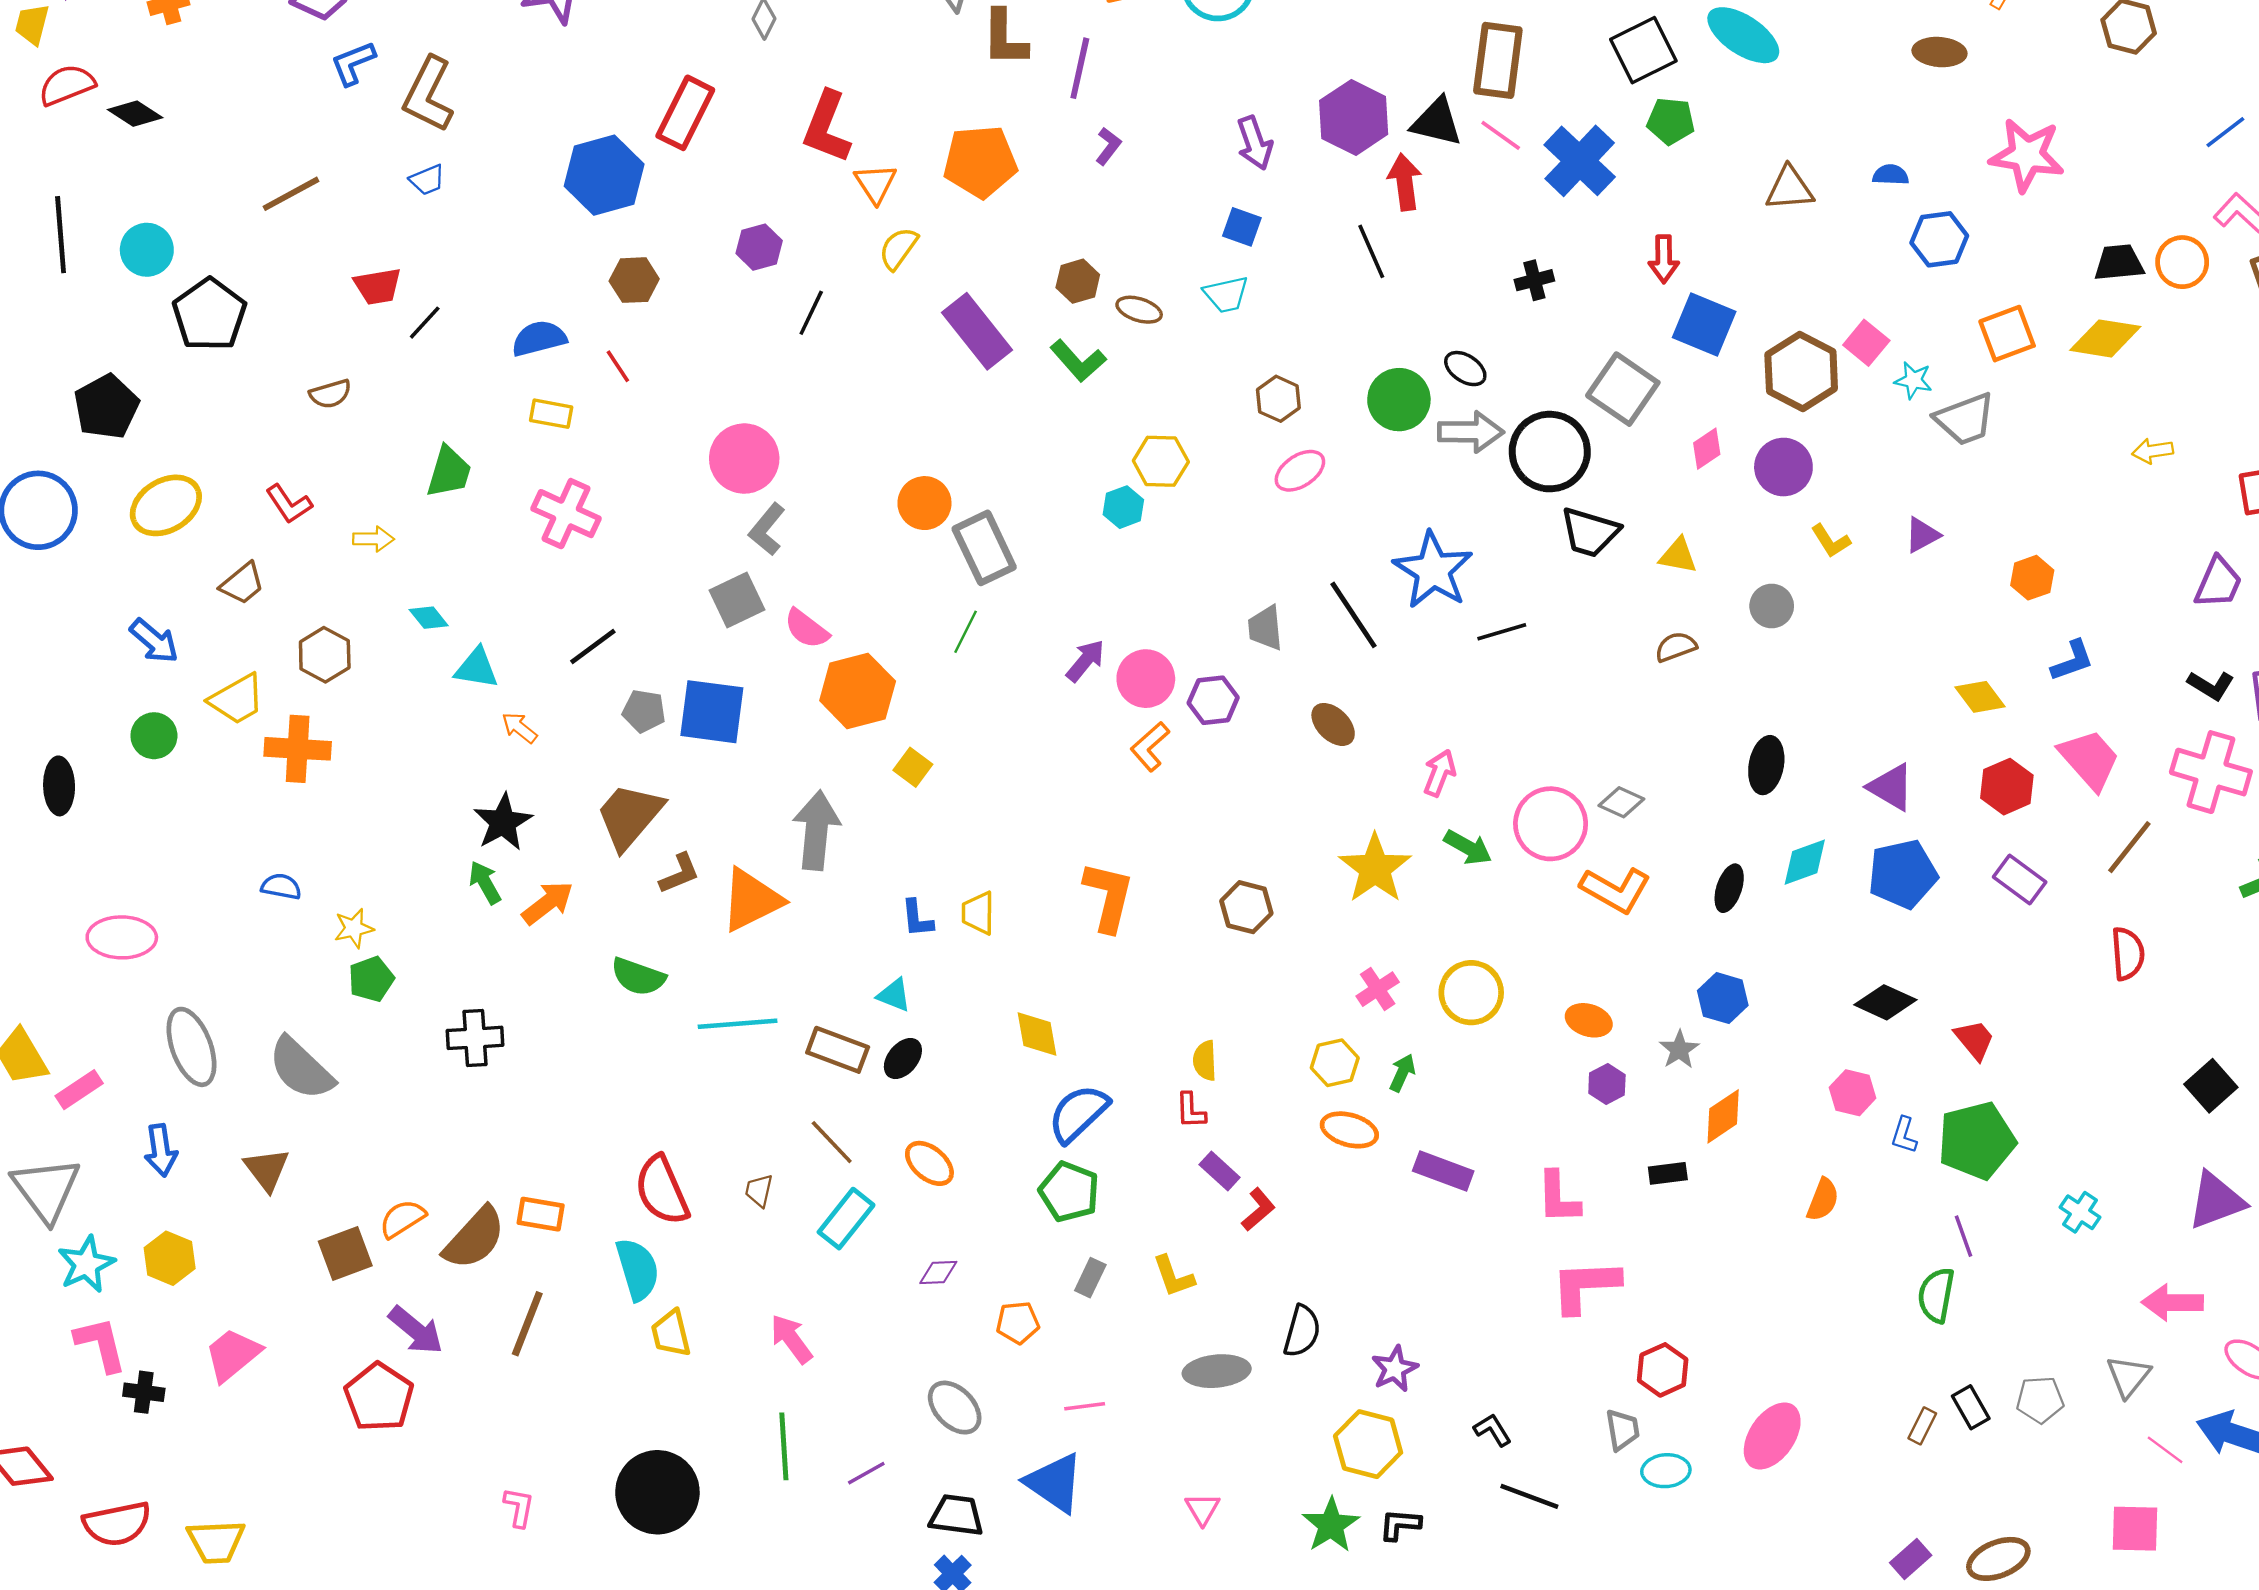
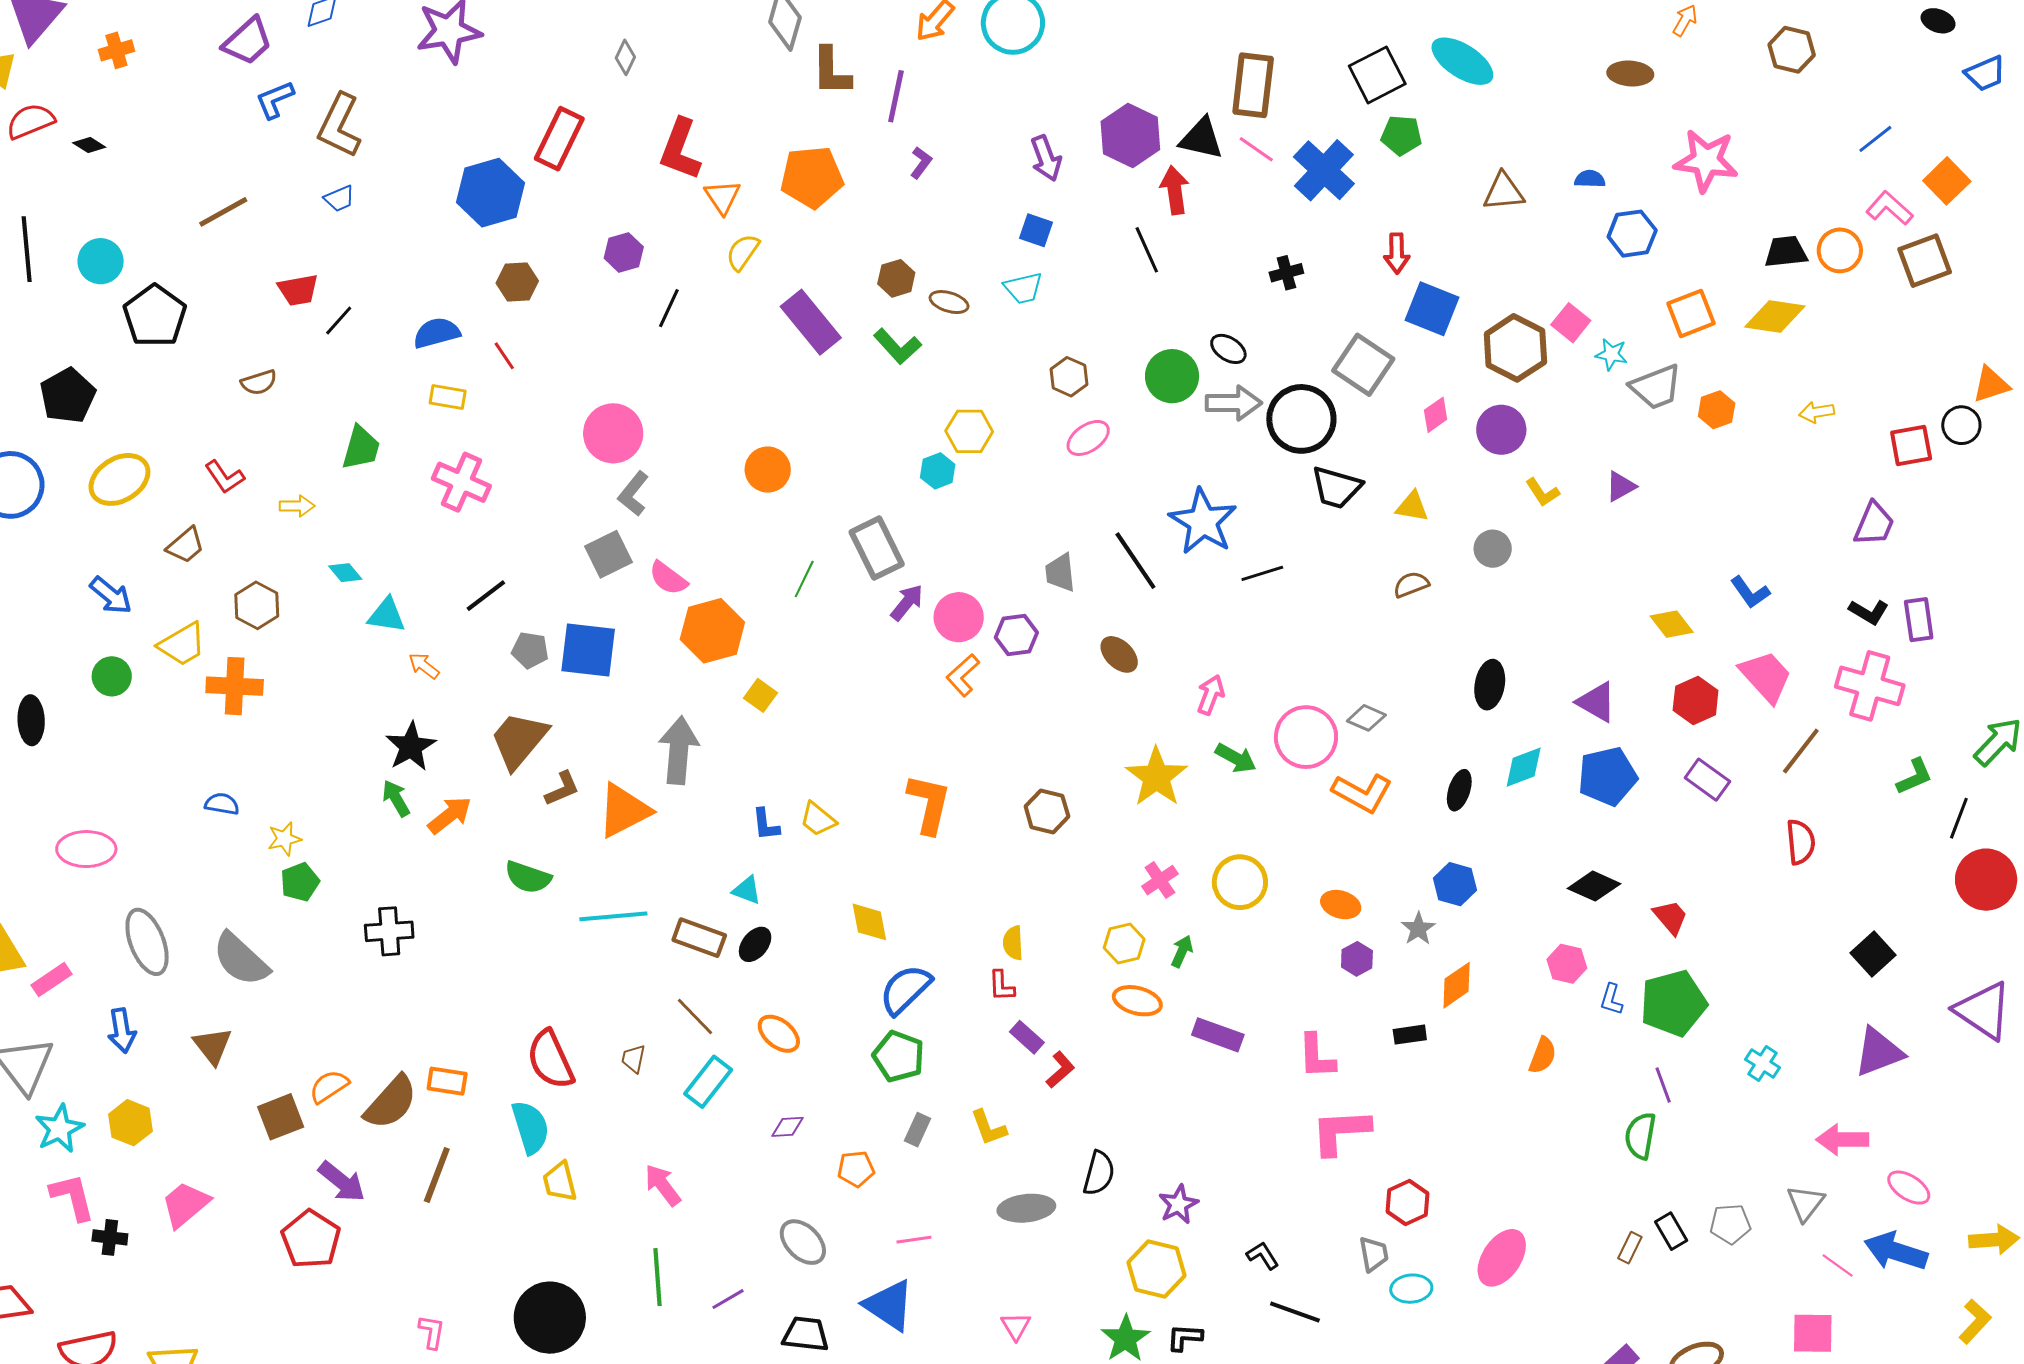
black diamond: (135, 114) -> (89, 145), size x0.7
gray rectangle: (984, 548) -> (877, 548), moved
orange hexagon: (2032, 578) -> (1717, 410), moved
blue L-shape: (2072, 661) -> (1750, 592), turned 75
yellow trapezoid: (978, 913) -> (818, 819), turned -51

